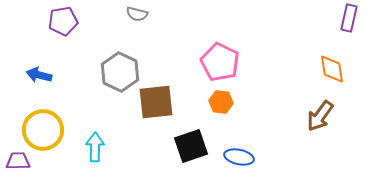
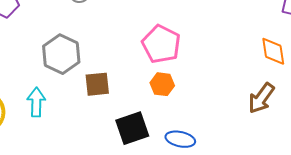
brown square: (156, 102) -> (97, 84), size x0.7
cyan arrow: (95, 147) -> (36, 102), moved

